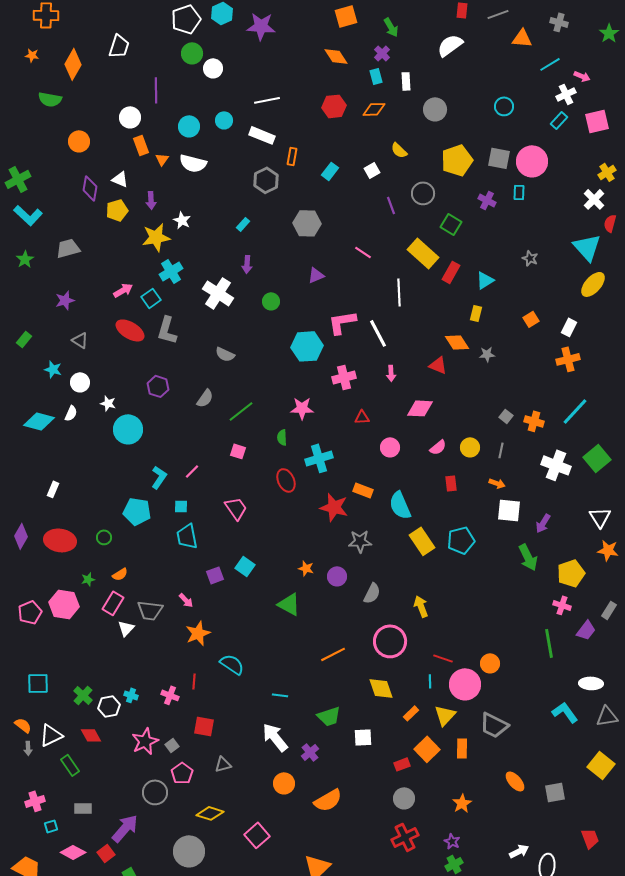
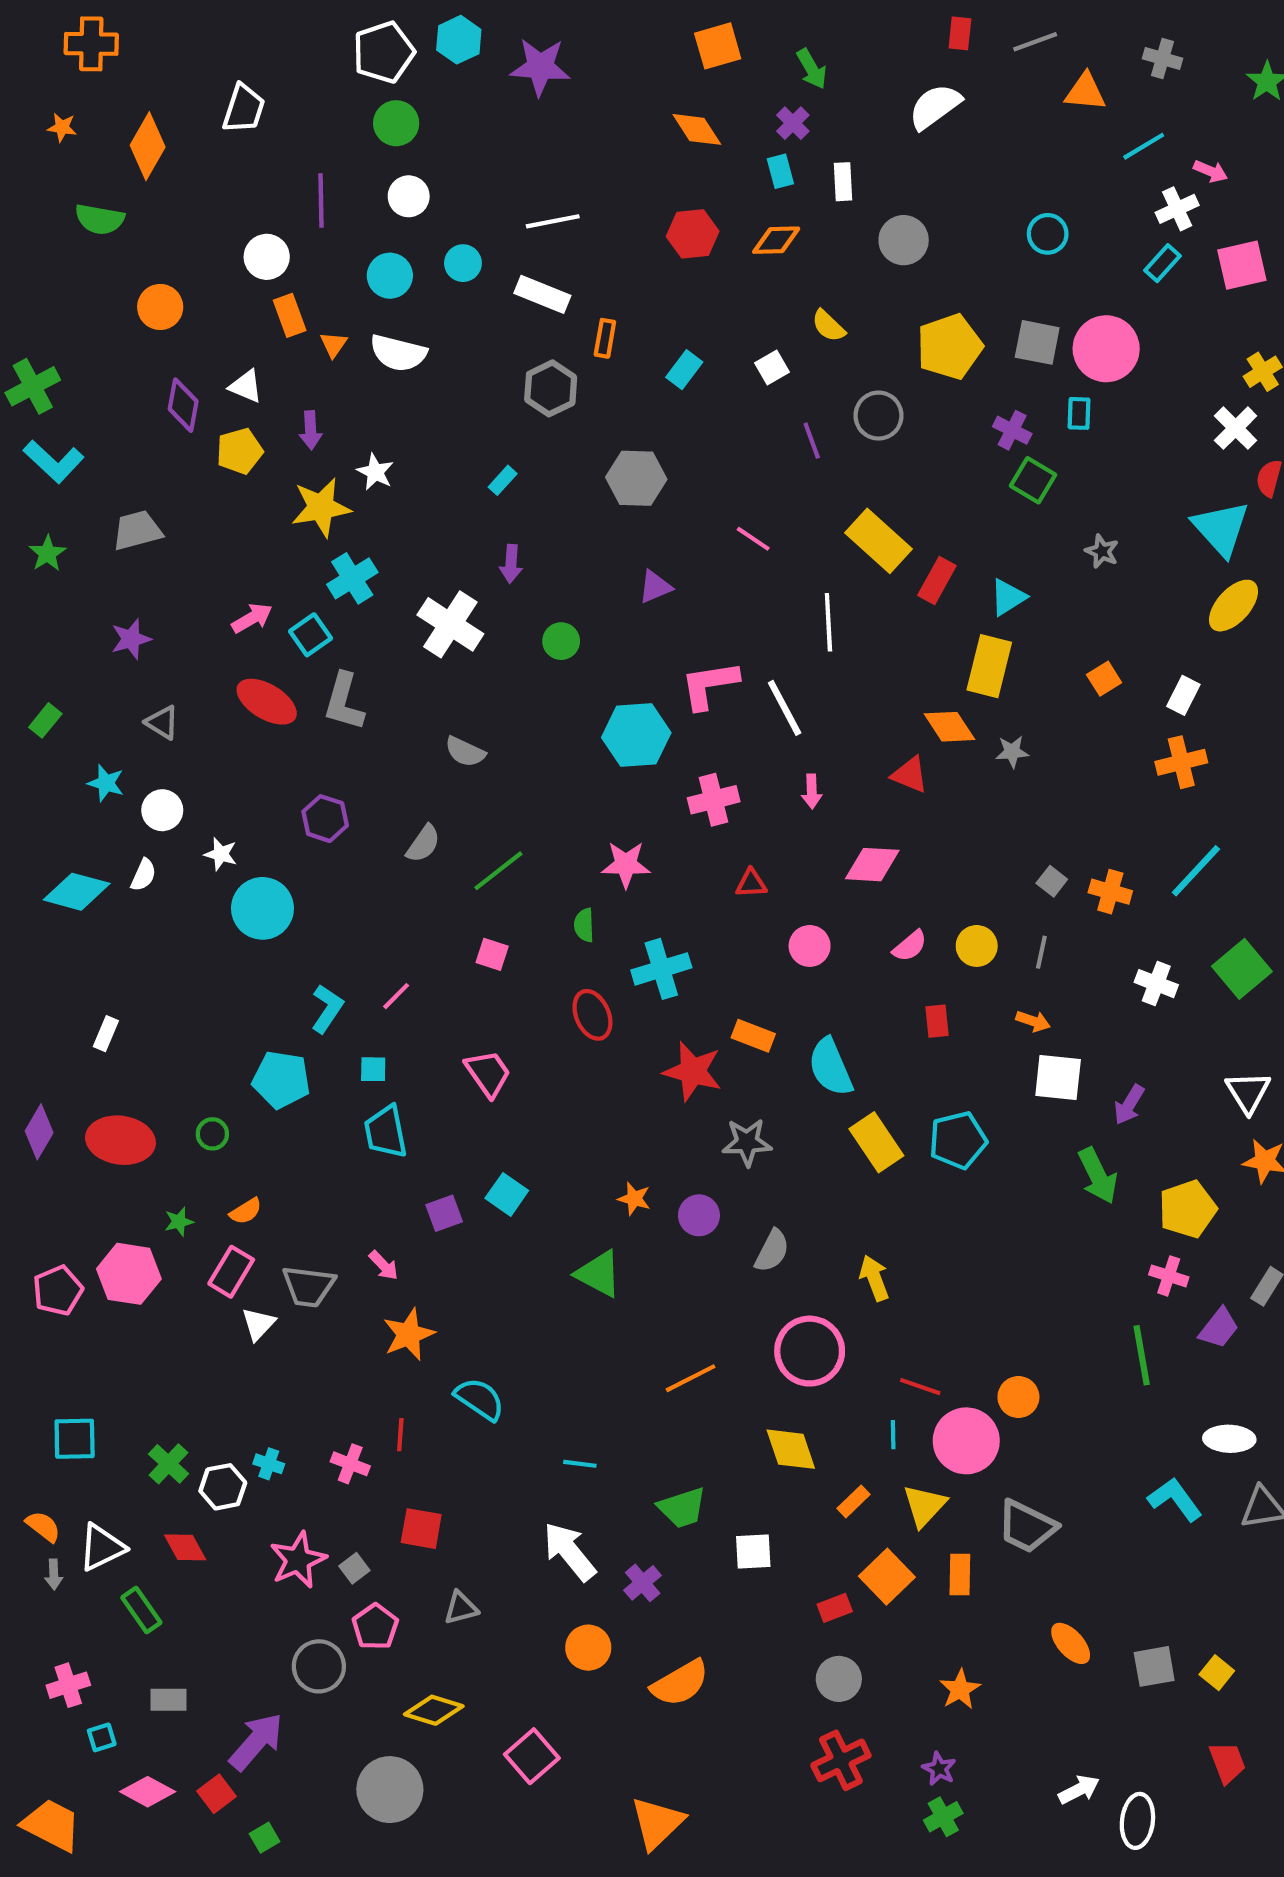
white circle: (213, 68) -> (409, 196), moved
green square: (451, 224) -> (1033, 480), moved
yellow rectangle: (476, 313) -> (989, 666), size x1.8
white cross: (556, 465) -> (1156, 984), size x0.7
yellow square: (601, 765) -> (1217, 1673), moved, size x0.6

